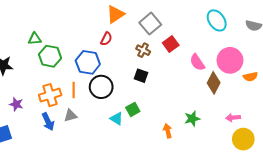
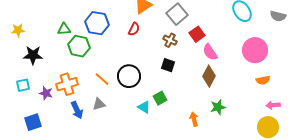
blue hexagon: (88, 62) -> (97, 23), moved
pink semicircle: (197, 62) -> (210, 52), moved
orange semicircle: (250, 77) -> (263, 80), moved
brown diamond: (214, 83) -> (209, 76), moved
orange line: (74, 90) -> (102, 79), turned -49
orange cross: (50, 95) -> (67, 84), moved
pink arrow: (233, 118) -> (273, 105), moved

